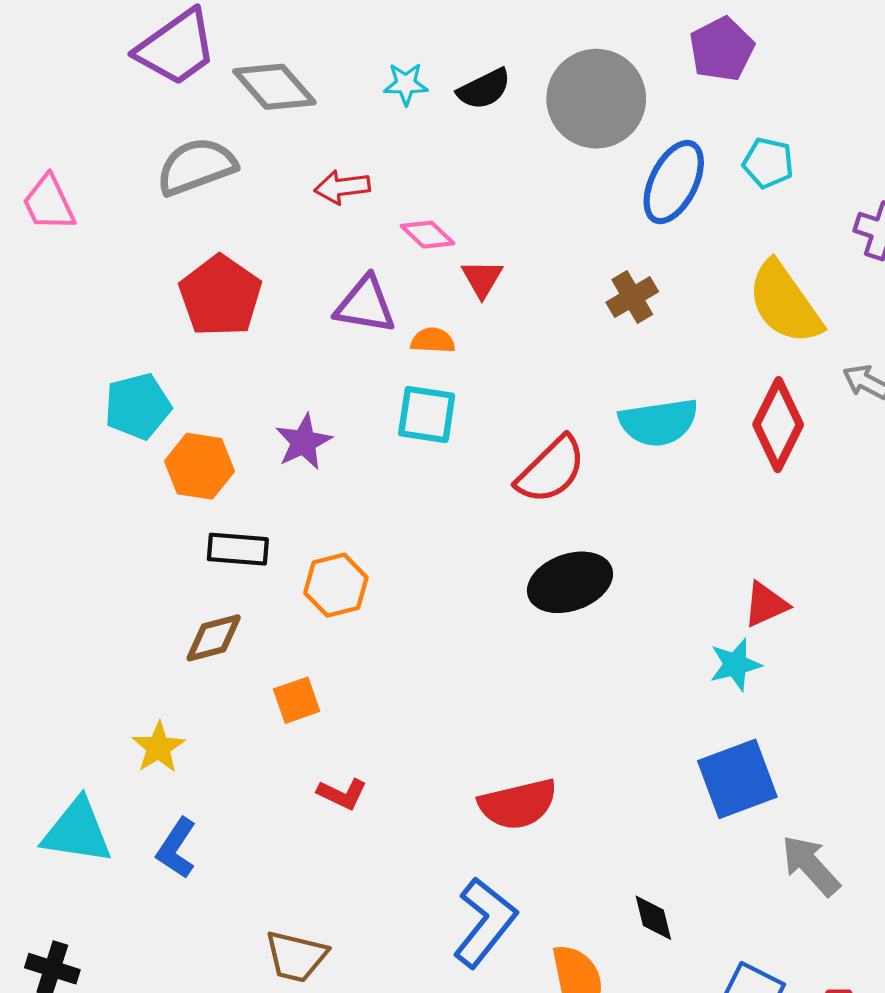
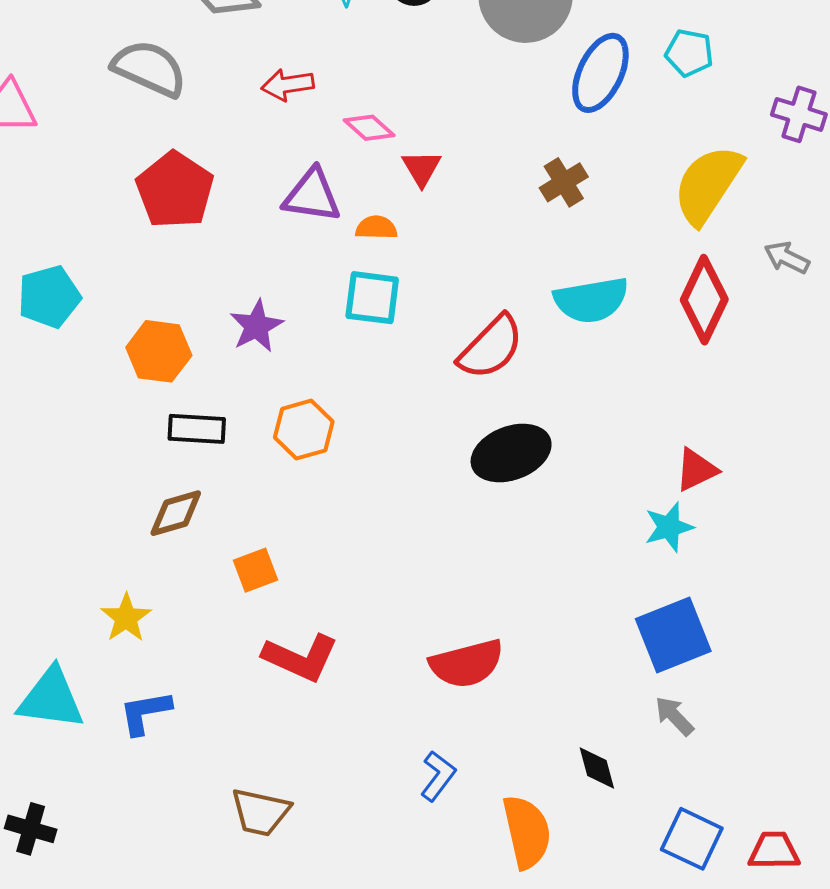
gray semicircle: (196, 166) -> (149, 68), turned 46
yellow semicircle: (785, 303) -> (708, 185), turned 70
cyan pentagon: (138, 406) -> (49, 297), moved
orange hexagon: (336, 585) -> (304, 430), moved
red L-shape: (342, 794) -> (301, 658), size x1.6
blue L-shape: (176, 848) -> (145, 713), turned 48
gray arrow: (811, 865) -> (674, 716), moved, size x0.7
blue L-shape: (485, 922) -> (438, 776), size x0.6

